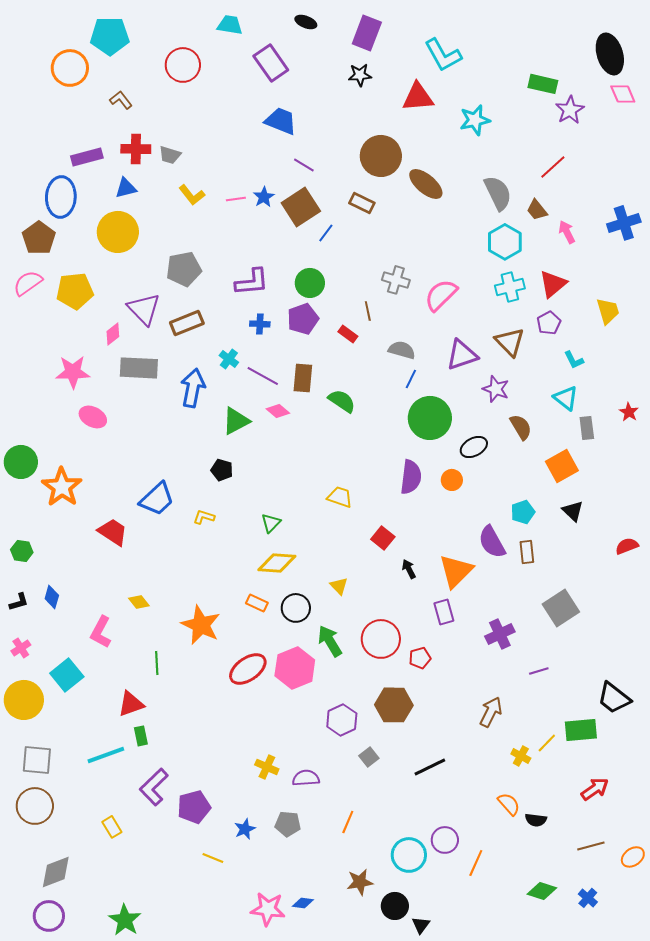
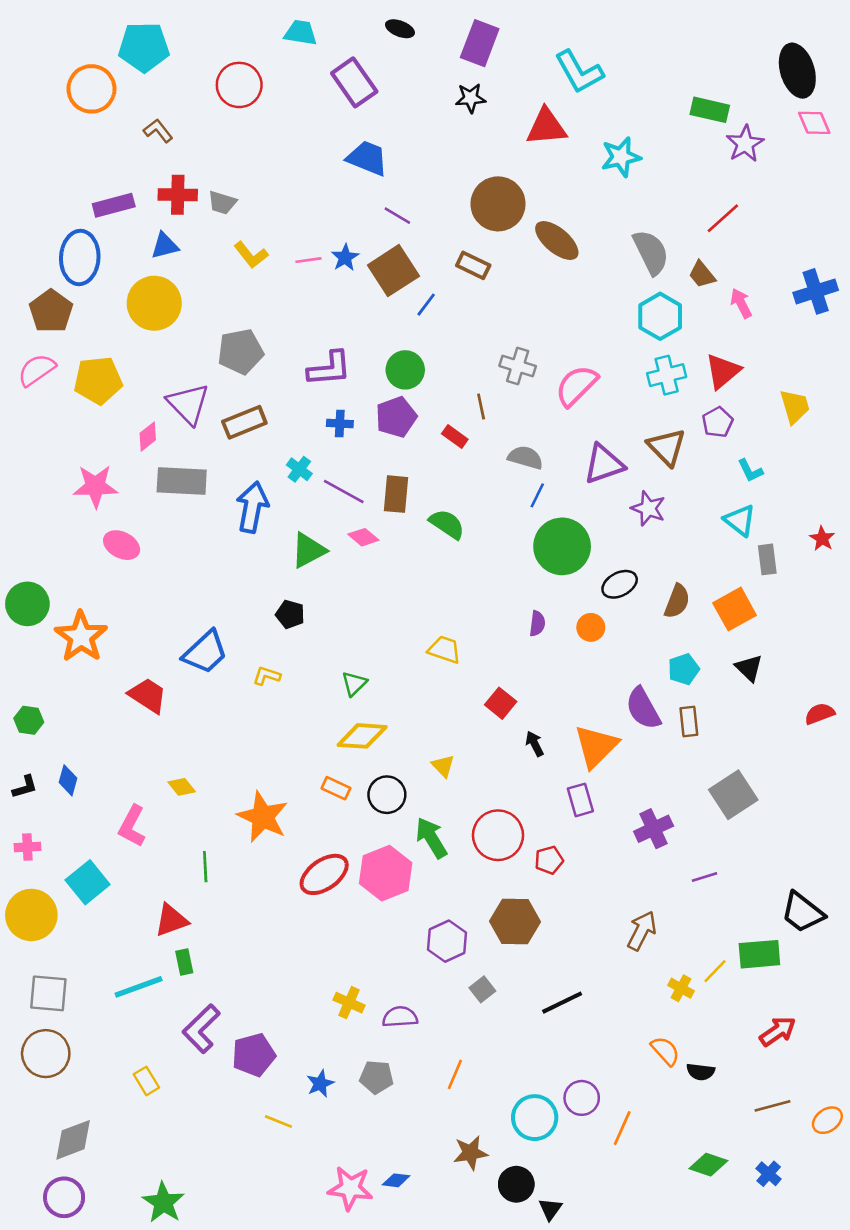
brown semicircle: (521, 427) -> (677, 601), moved, turned 52
purple semicircle: (411, 477) -> (537, 623), size x0.6
pink cross: (21, 648) -> (27, 847), turned 30

